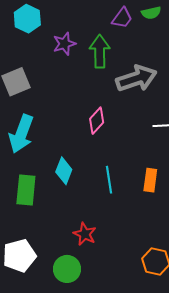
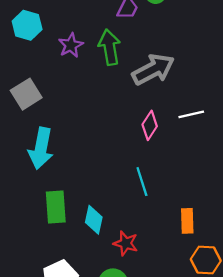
pink diamond: (97, 121) -> (150, 125), moved
cyan diamond: (64, 171) -> (94, 220), moved
orange rectangle: (150, 180) -> (187, 221), moved

